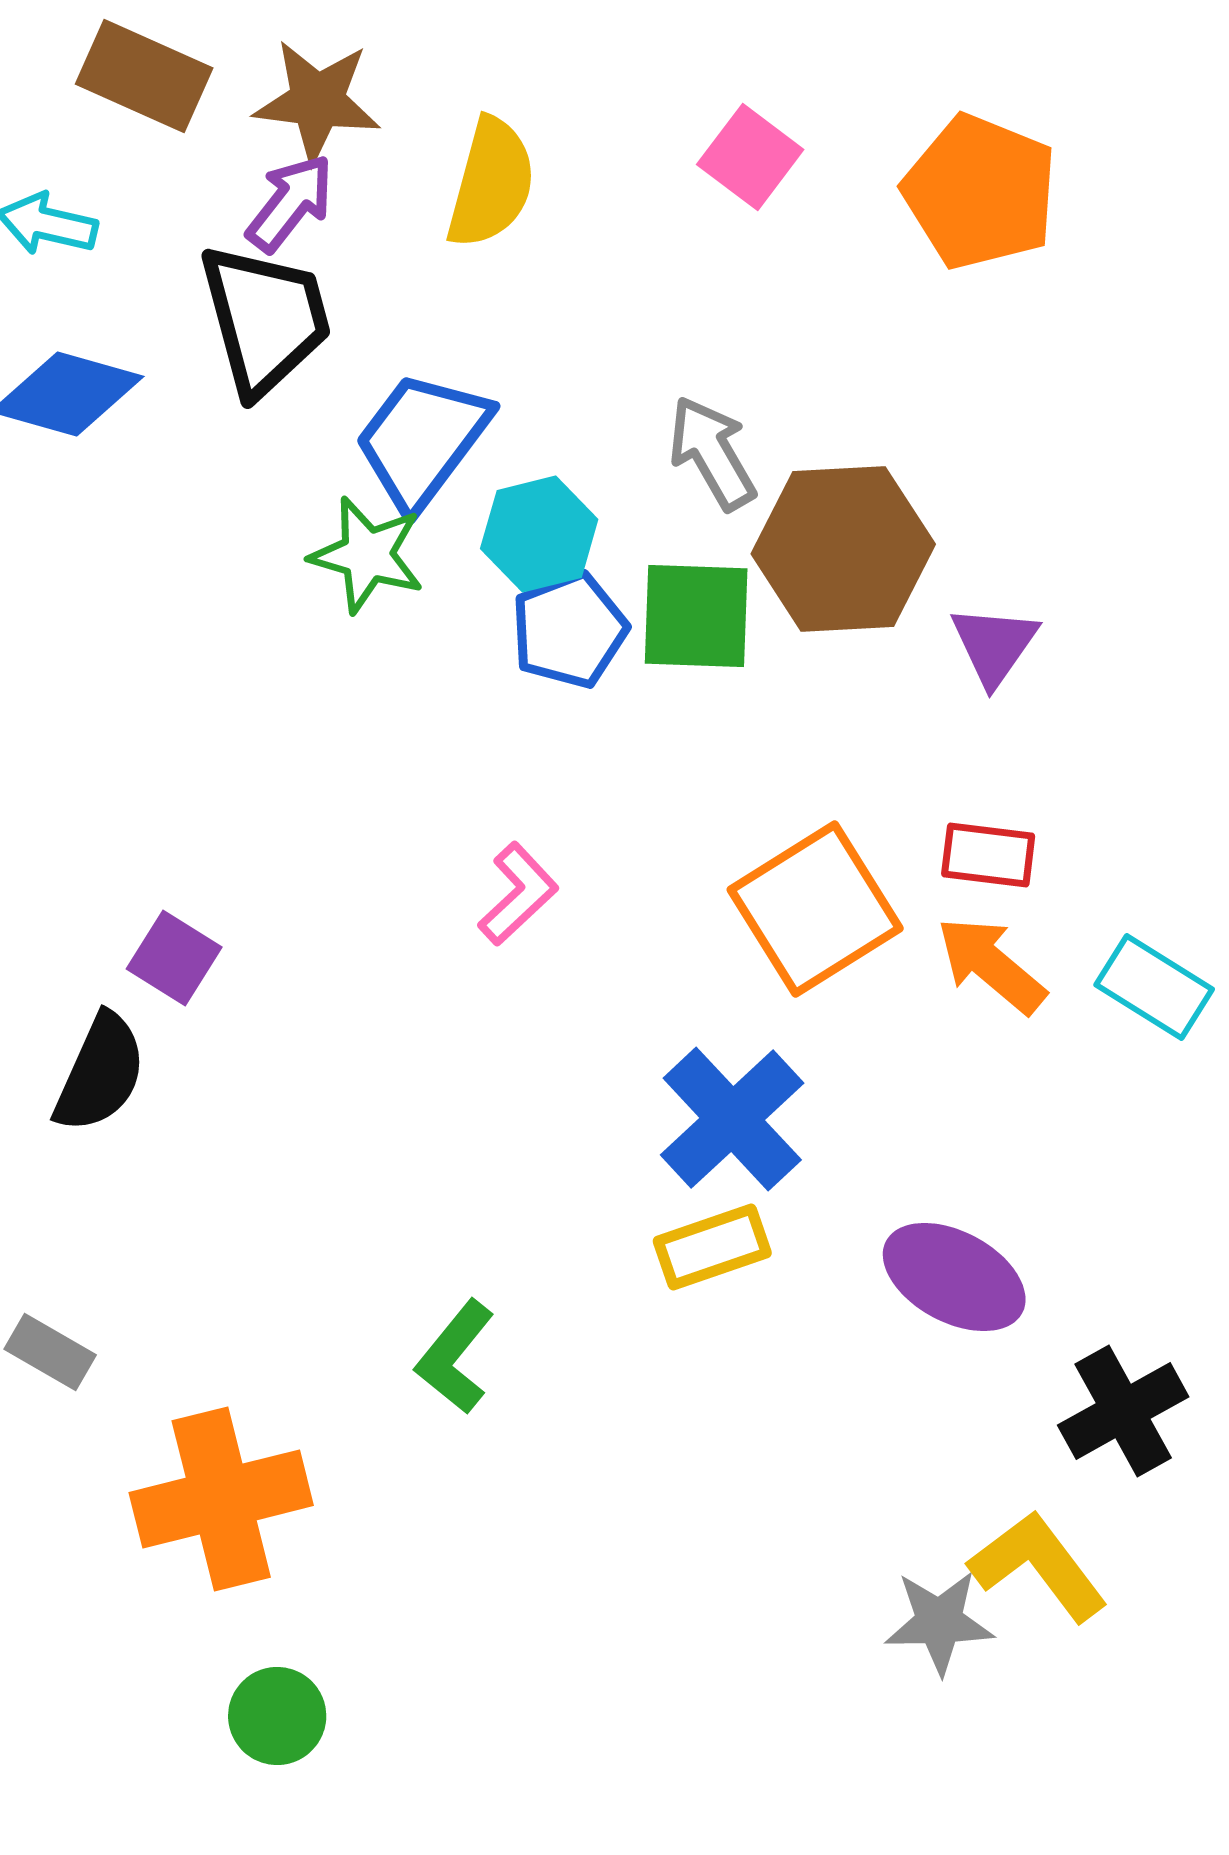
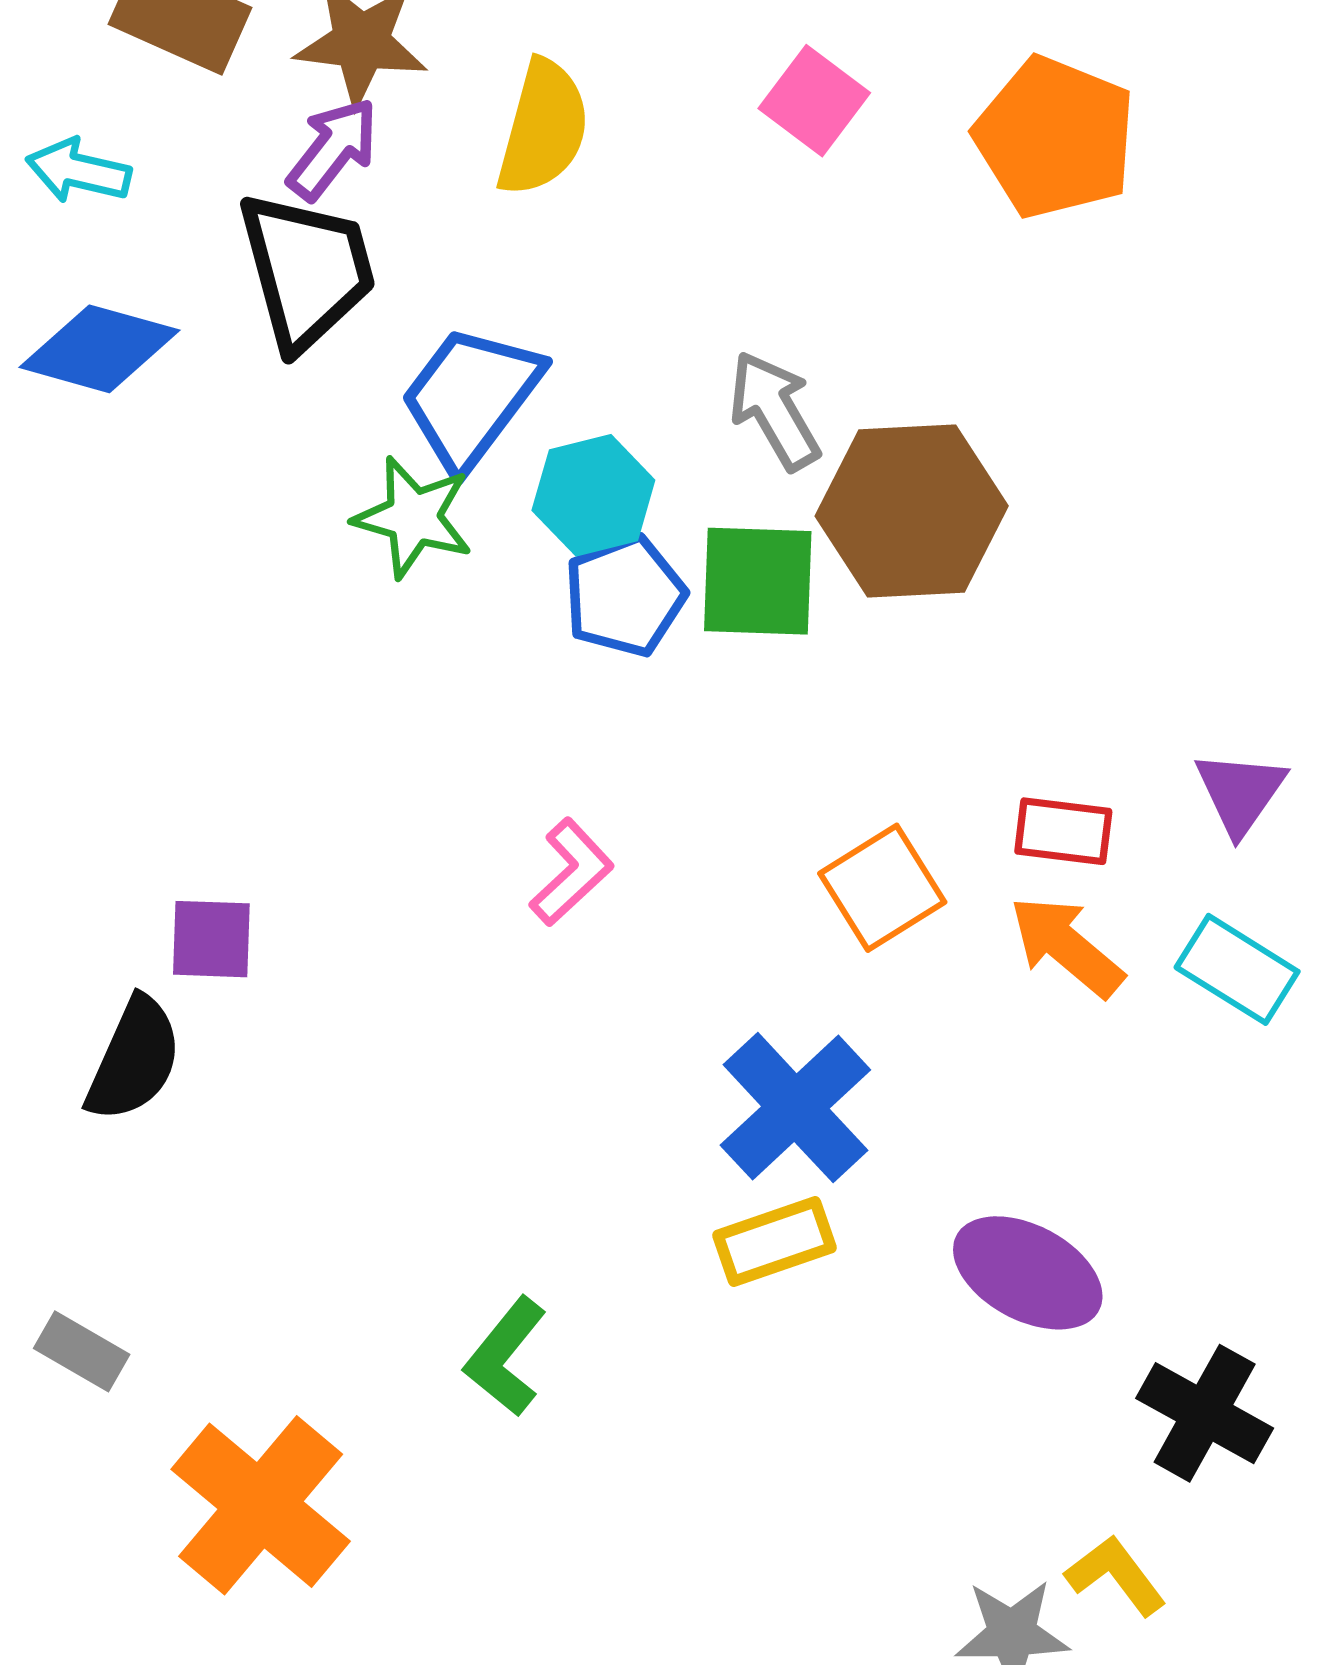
purple triangle: (994, 645) -> (1240, 793), moved
orange square: (815, 909) -> (882, 888), size x0.7
purple square: (174, 958) -> (211, 939), turned -30
black cross: (1123, 1411) -> (1205, 1413), turned -32
orange cross: (221, 1499) -> (261, 1505), turned -36
yellow L-shape: (1038, 1566) -> (1116, 1575), size x0.7

